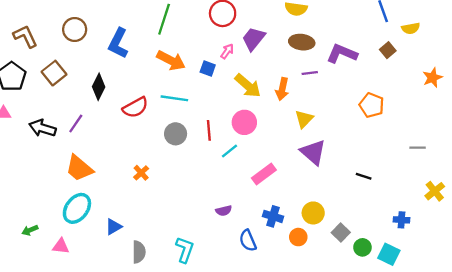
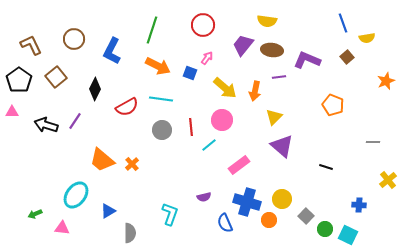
purple trapezoid: (254, 39) -> (243, 45), moved
orange trapezoid: (79, 168) -> (102, 160), moved
blue cross: (273, 216) -> (247, 202), size x1.5
cyan L-shape: (185, 250) -> (170, 214), moved

